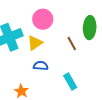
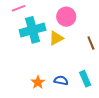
blue semicircle: (41, 66) -> (61, 80), moved

